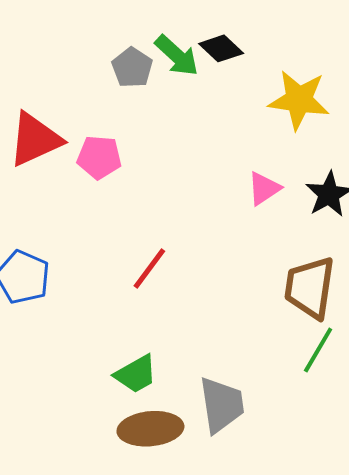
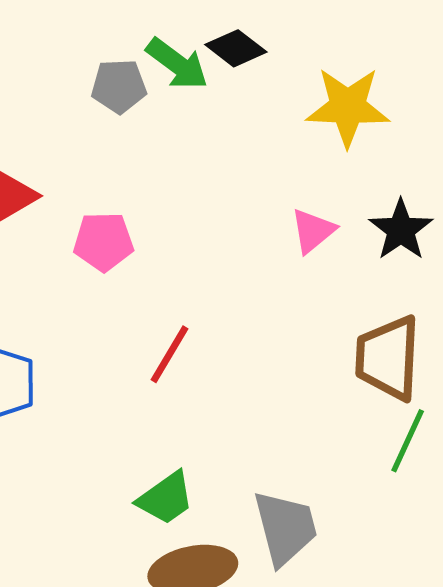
gray pentagon: (132, 68) -> (119, 86), turned -30
pink pentagon: (99, 157) -> (103, 242), moved

